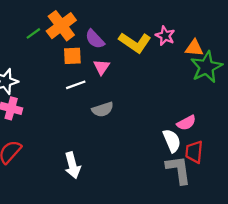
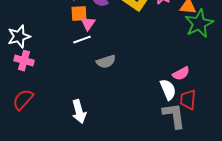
pink triangle: (101, 67) -> (88, 24), moved

